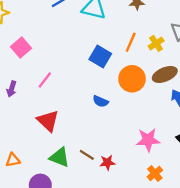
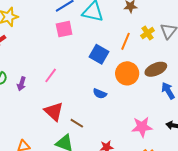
yellow cross: (156, 43) -> (148, 33), moved
pink square: (21, 47) -> (64, 29), moved, turned 30
brown line: (87, 155) -> (77, 123), moved

